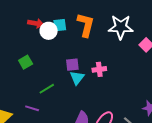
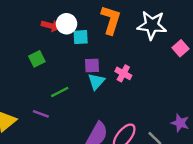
red arrow: (36, 23) -> (51, 26), moved
cyan square: (60, 25) -> (81, 37), moved
pink cross: (99, 69) -> (123, 73), turned 32

